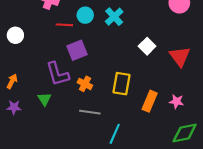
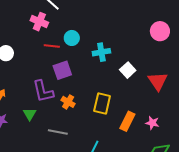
cyan cross: (114, 17) -> (101, 52), moved, turned 30
gray line: (90, 112) -> (58, 132), moved

